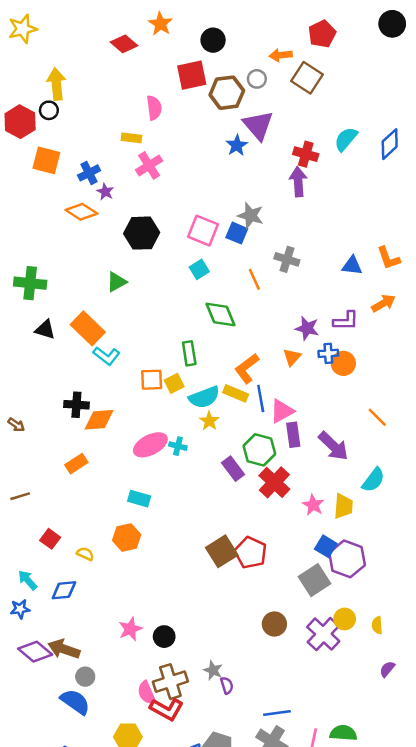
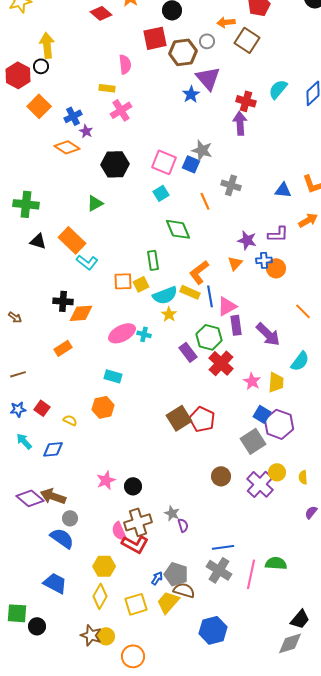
orange square: (46, 160) -> (39, 106), turned 30
blue star: (20, 609) -> (18, 409), moved

